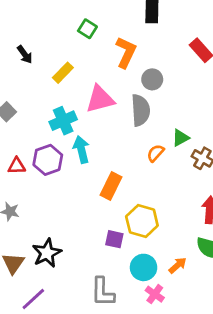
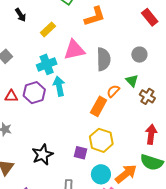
orange L-shape: (126, 52) -> (95, 16), turned 45
gray circle: (152, 79) -> (139, 55), moved
green triangle: (181, 138) -> (132, 81), turned -48
orange rectangle: (111, 186) -> (99, 106), moved
black star: (47, 253) -> (43, 155), moved
orange arrow: (178, 265) -> (126, 174), size x1.6

